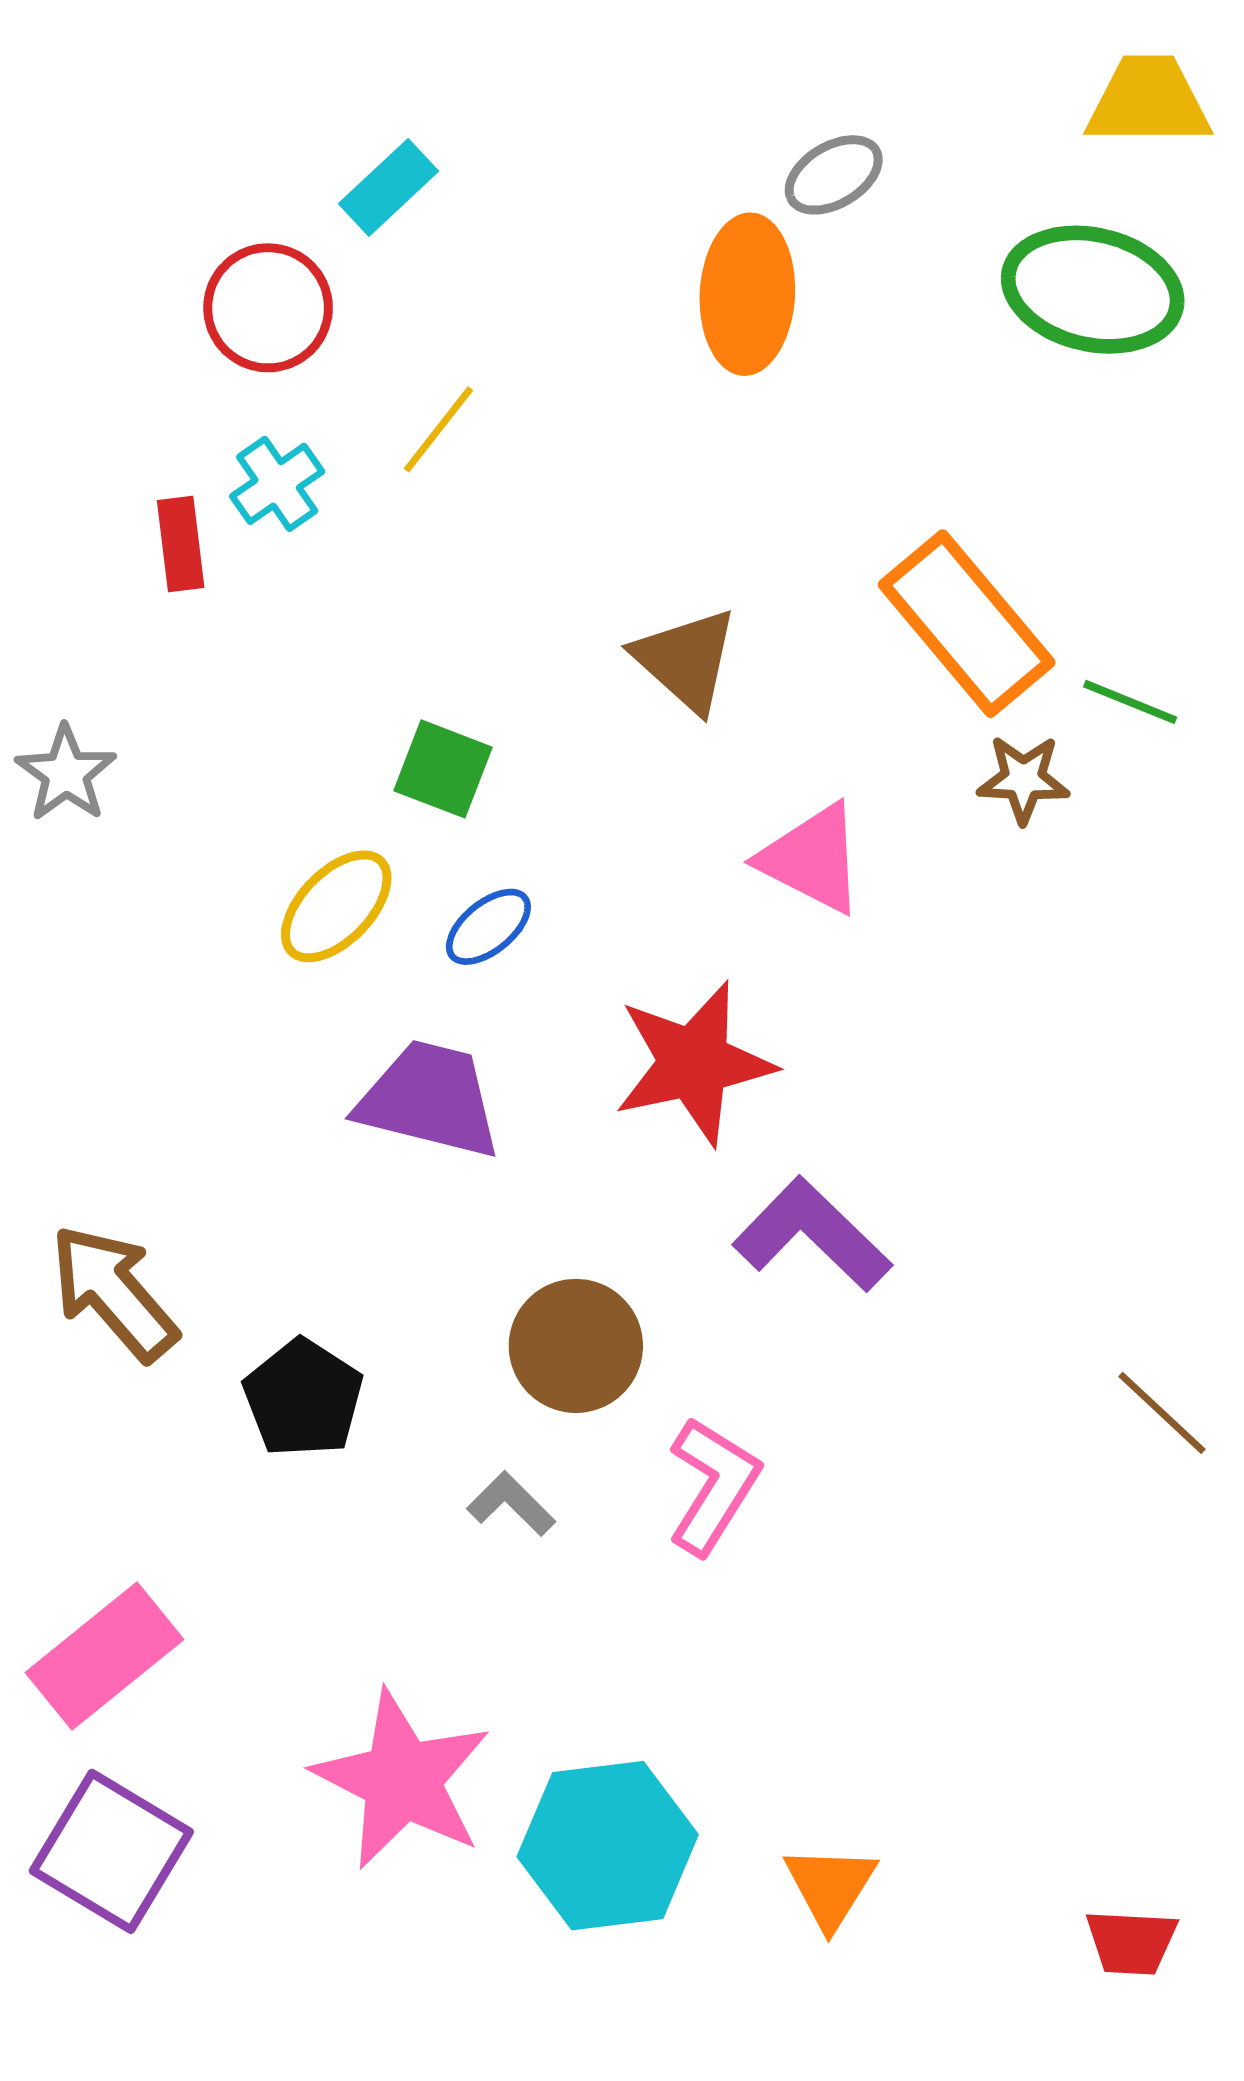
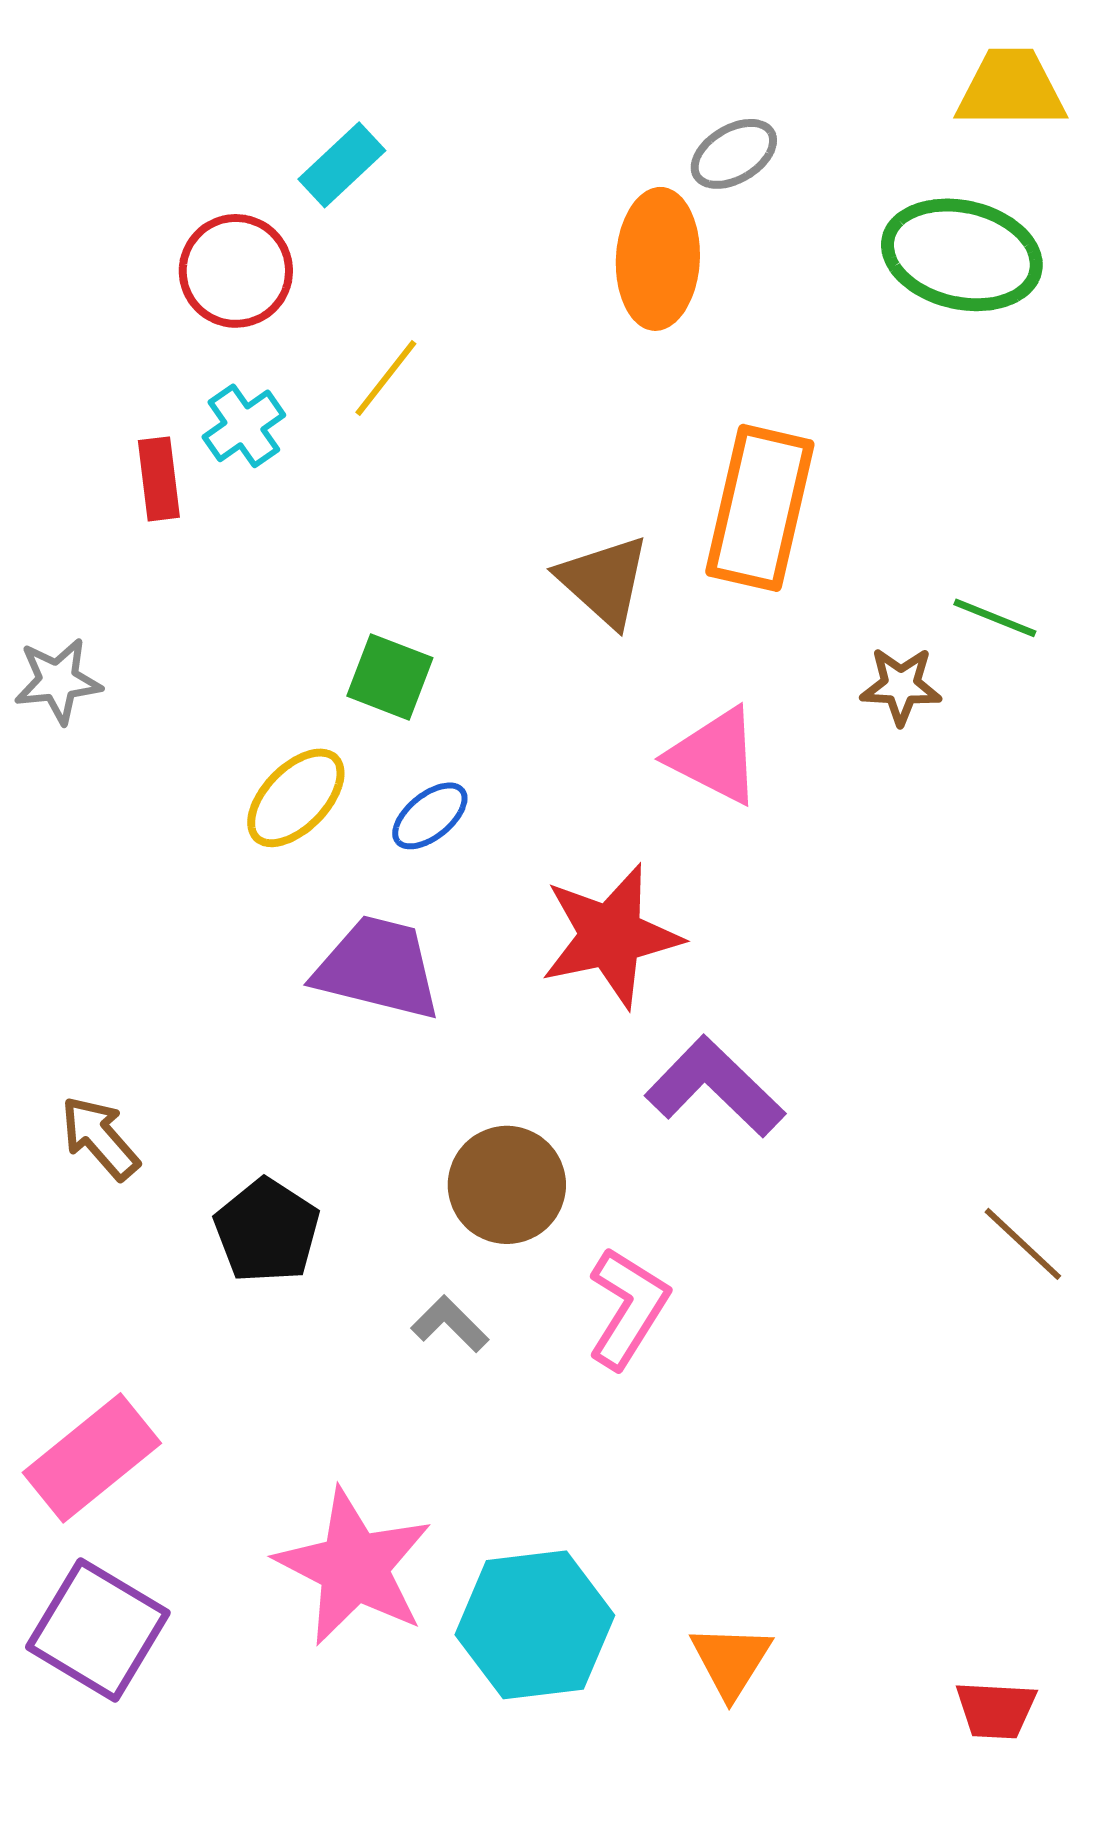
orange rectangle: (967, 624) -> (760, 508), moved, turned 53
gray star: (66, 773) -> (58, 681), turned 30
brown arrow: (114, 1293) -> (100, 1138), size x0.7

